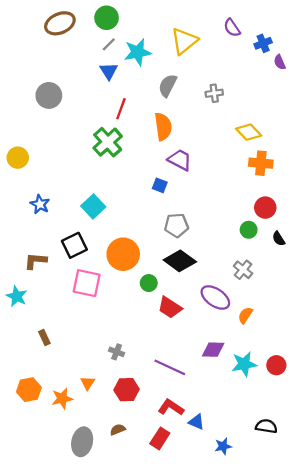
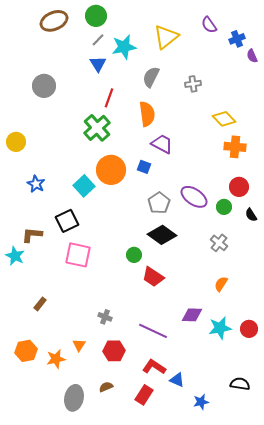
gray pentagon: (176, 225) -> (159, 203), turned -30
orange circle: (123, 254) -> (111, 170), moved
cyan star: (17, 296) -> (15, 256), moved
purple ellipse: (215, 297) -> (194, 197), moved
brown rectangle: (44, 337) -> (40, 304), turned 64

